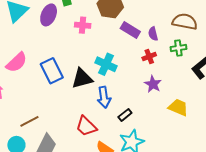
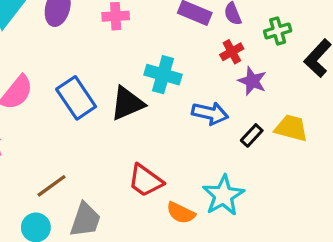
purple star: (153, 84) -> (252, 81), moved
blue arrow: (104, 97) -> (210, 113), moved, turned -60
black rectangle: (125, 115) -> (252, 135), moved

